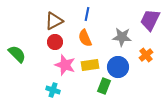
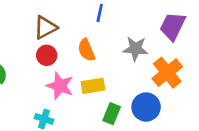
blue line: (87, 14) -> (100, 13), moved
orange cross: (146, 55) -> (167, 73), size x1.6
blue circle: (118, 67) -> (146, 107), moved

